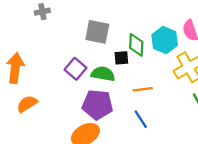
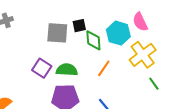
black square: (121, 58) -> (79, 26), moved
orange line: (143, 89) -> (104, 68), moved, turned -42

